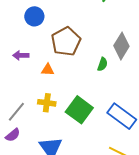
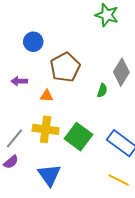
yellow cross: (47, 103) -> (46, 129), size x1.4

